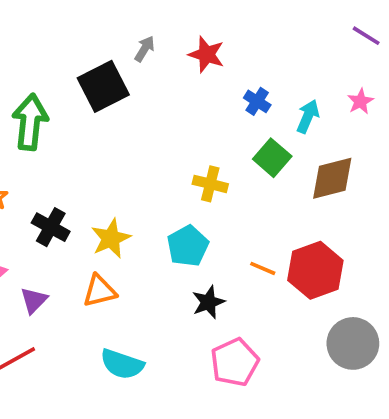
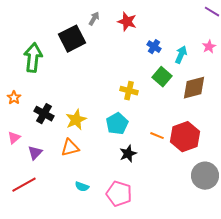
pink pentagon: (235, 362) -> (119, 194), moved, turned -30
cyan semicircle: (122, 364) -> (82, 187), size x0.6

